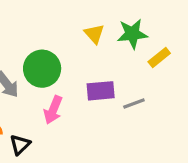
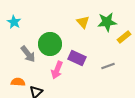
purple rectangle: (101, 91) -> (77, 58), moved, turned 30

